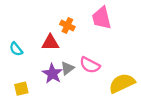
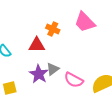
pink trapezoid: (102, 18) -> (85, 22), turned -30
pink semicircle: (90, 65) -> (74, 80), moved

